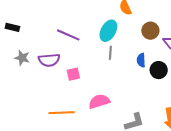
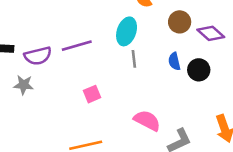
purple line: (68, 35) -> (77, 46), turned -30
purple semicircle: (49, 60) -> (38, 56), moved
pink semicircle: (99, 101) -> (147, 120), moved, turned 55

